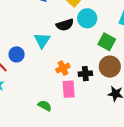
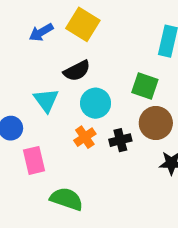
cyan circle: (87, 18) -> (96, 103), moved
pink rectangle: (69, 89) -> (34, 160), moved
green semicircle: (45, 106) -> (67, 199), size x1.5

